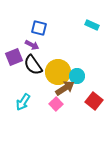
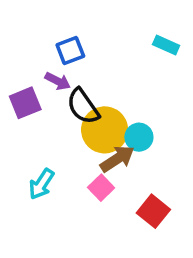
blue square: (39, 28) -> (70, 50), turned -35
black semicircle: (33, 65) -> (83, 106), moved
red square: (94, 101) -> (153, 211), moved

